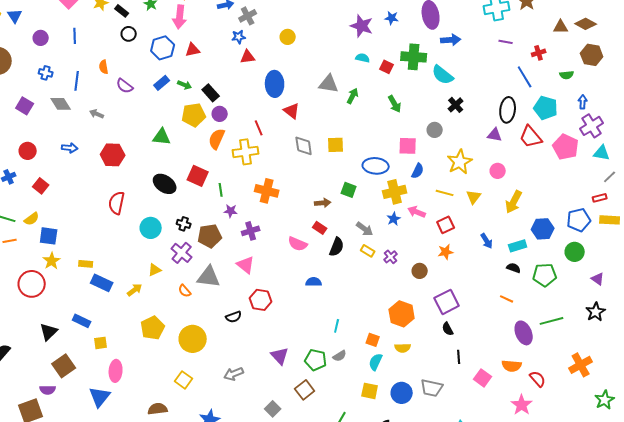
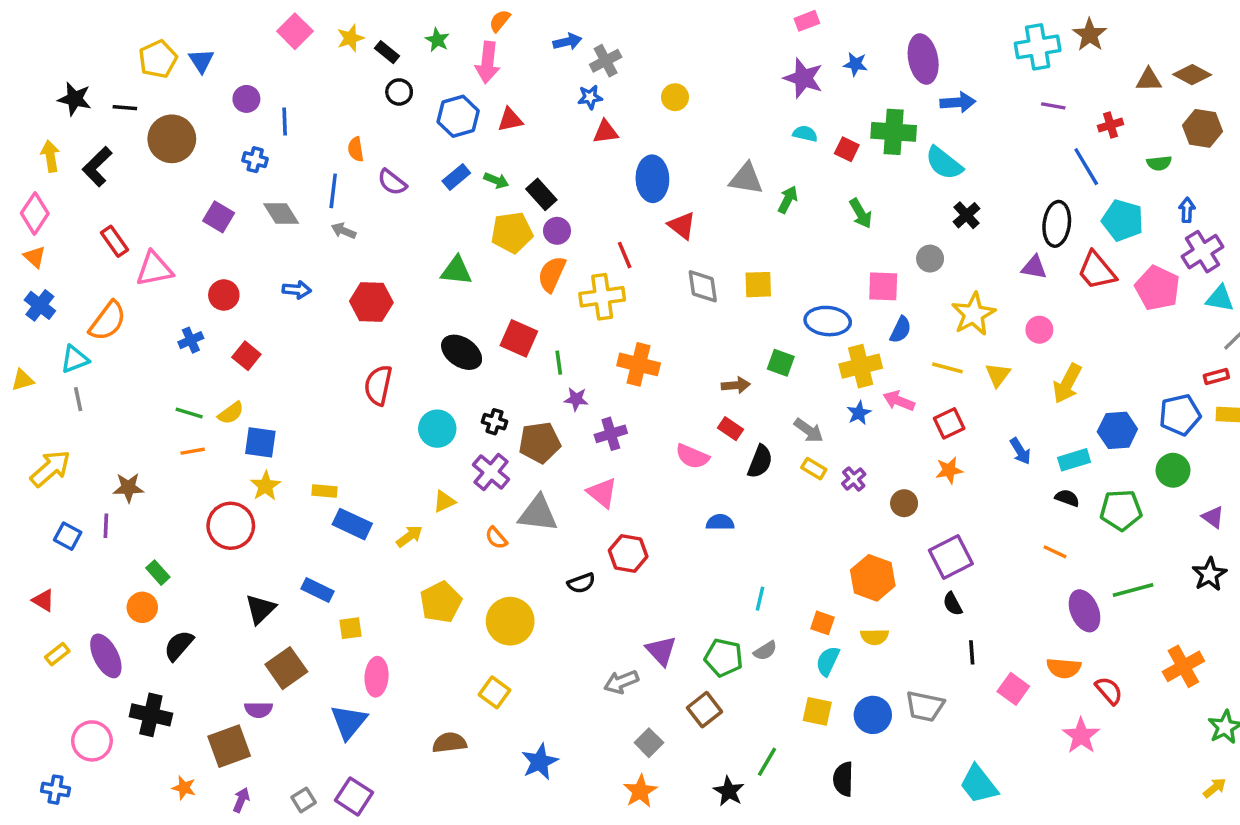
blue line: (75, 36) -> (285, 121), moved
blue line: (77, 81) -> (333, 191), moved
gray arrow: (234, 374) -> (621, 682), moved

